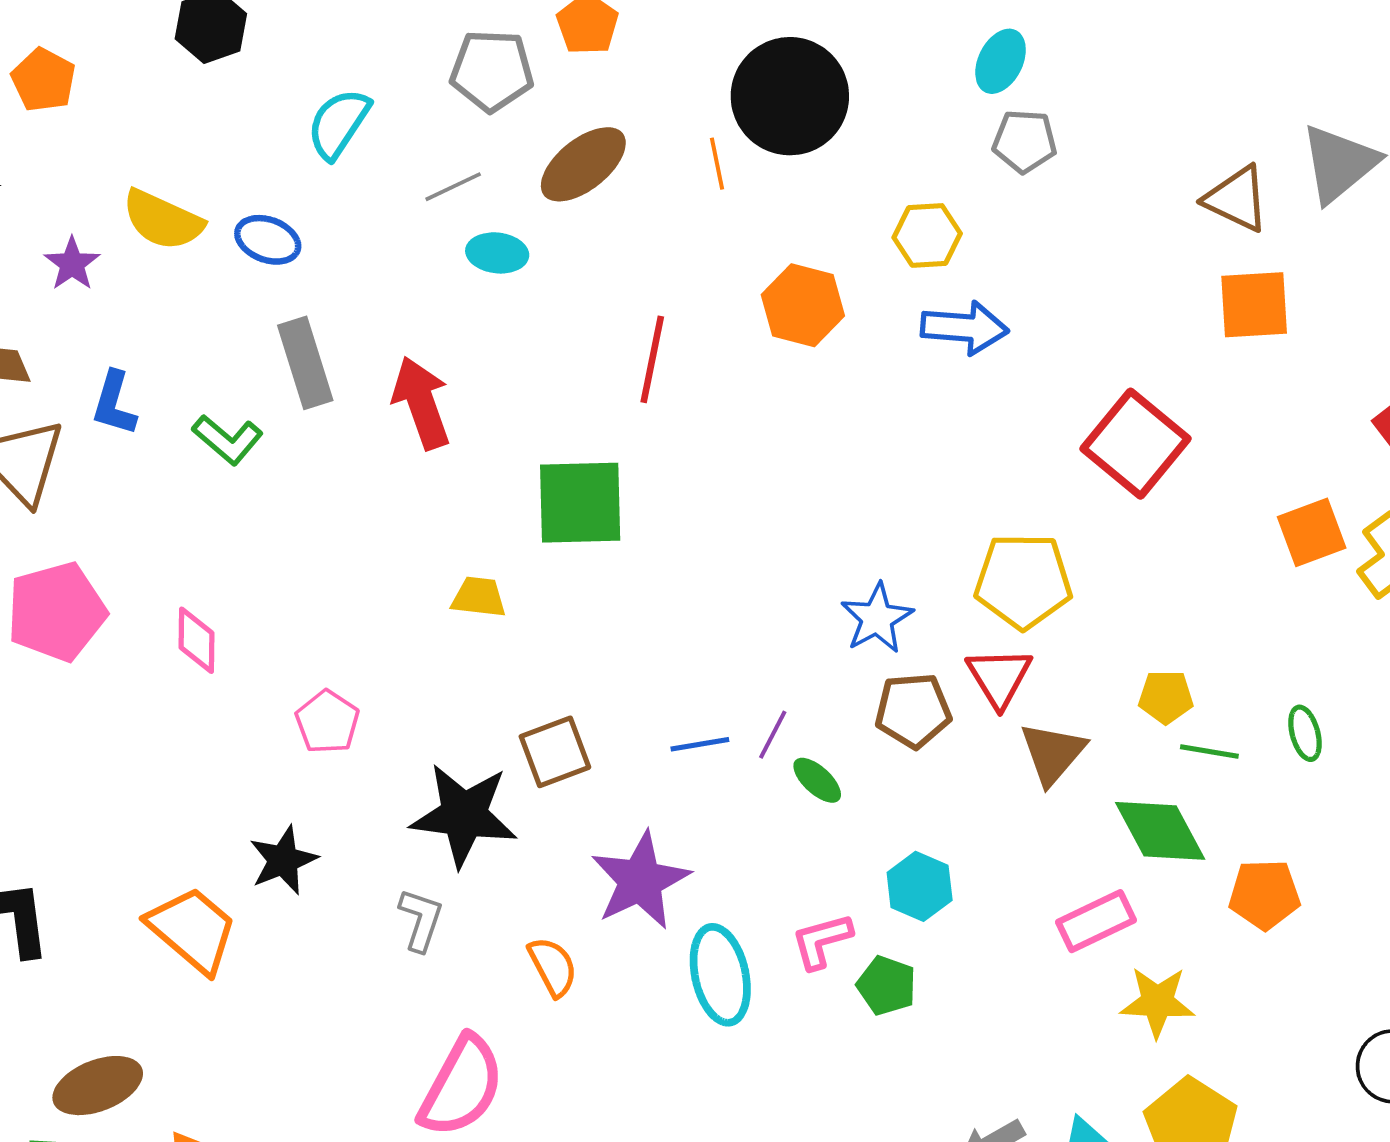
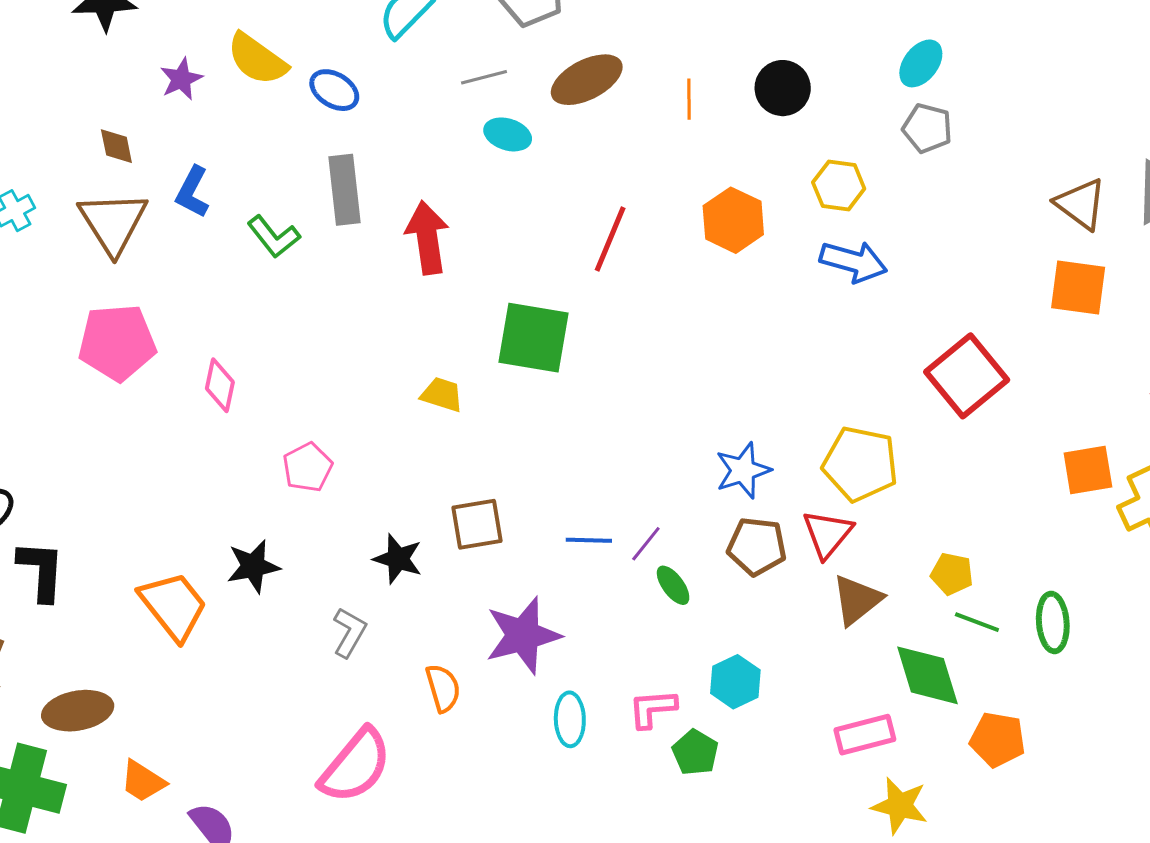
black circle: (790, 96) -> (783, 88), moved, size x0.6
green ellipse: (1305, 733) -> (1053, 622), size x1.4
black star: (464, 815) -> (398, 559), size x0.6
cyan ellipse: (720, 975) -> (570, 719), size x0.7

